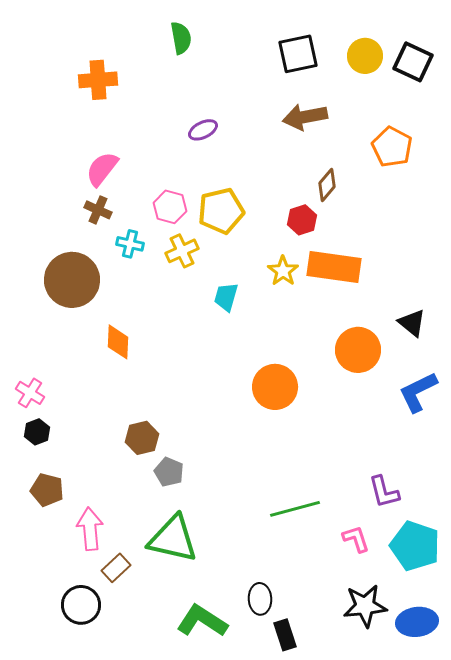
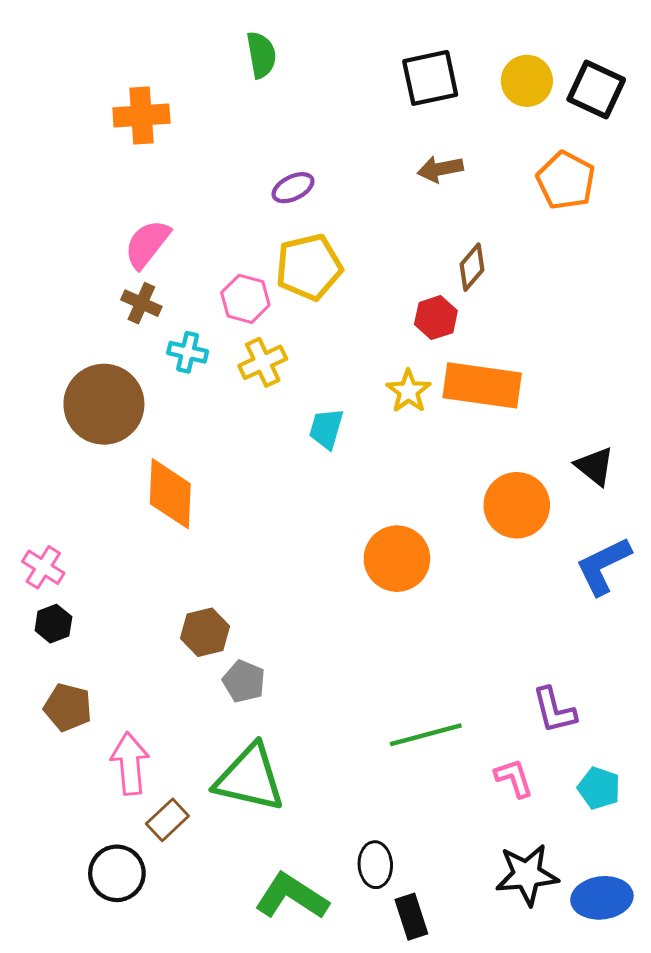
brown arrow: (305, 117) -> (440, 169), size x0.7
orange pentagon: (392, 147) -> (566, 180), moved
yellow pentagon: (221, 211) -> (309, 267), moved
orange diamond: (118, 342) -> (170, 494), size x1.4
cyan pentagon: (415, 546) -> (599, 788), size x0.6

